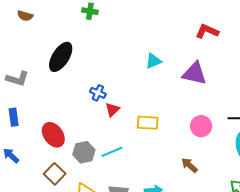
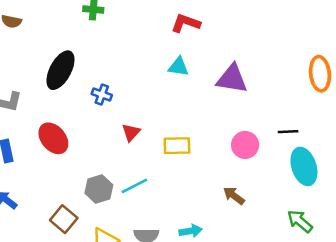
red L-shape: (207, 31) -> (186, 23), moved
cyan triangle: (153, 61) -> (178, 67), turned 36
blue cross: (98, 93) -> (102, 94), moved
red ellipse: (53, 135) -> (53, 138), moved

